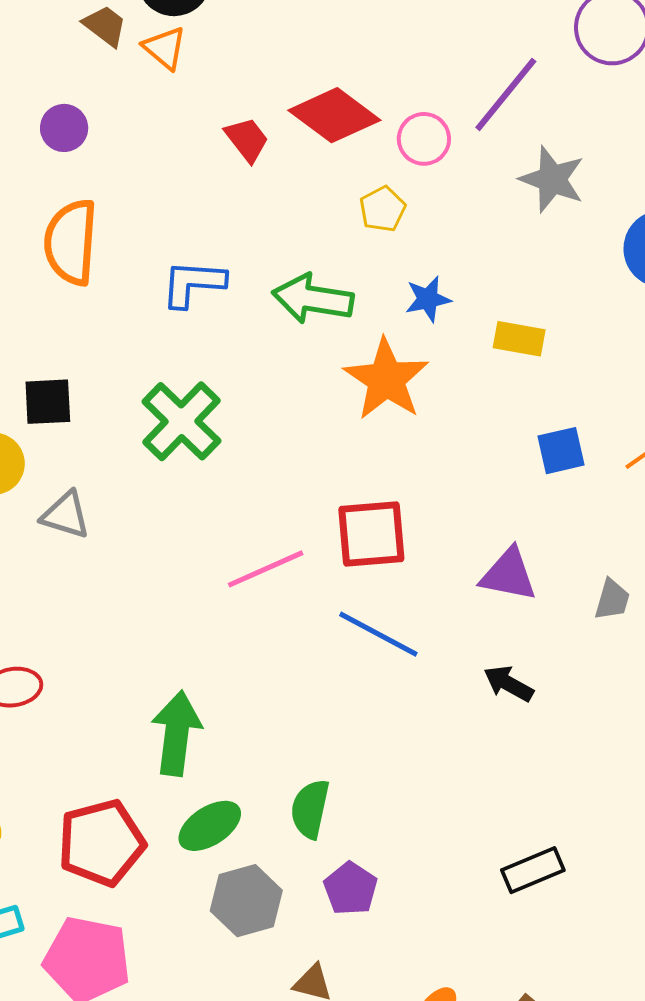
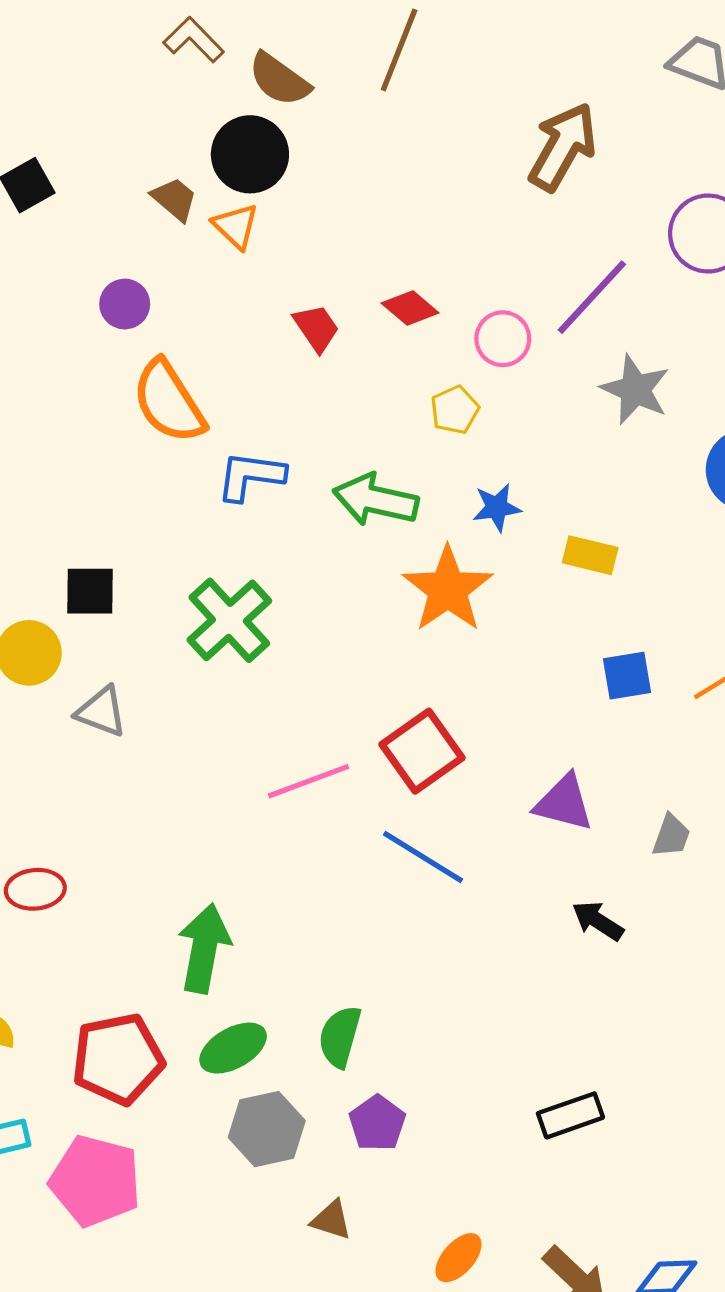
red diamond: (334, 115) -> (410, 308), size x0.6
orange semicircle: (71, 242) -> (169, 402), moved, turned -40
red square: (371, 534) -> (422, 751), turned -34
black arrow: (508, 684) -> (598, 921), moved

